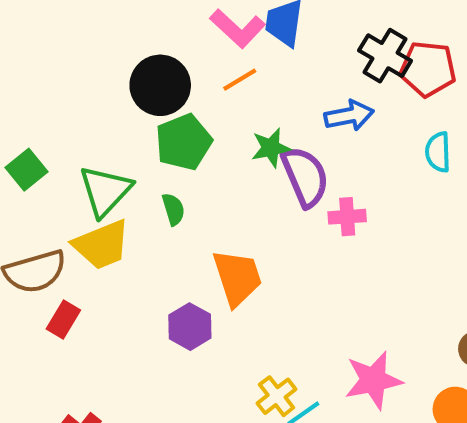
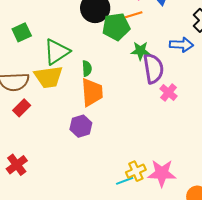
green pentagon: (184, 142) -> (116, 27), moved
pink cross: (347, 217) -> (169, 92), turned 30
orange trapezoid: (237, 278) -> (92, 92), moved
yellow cross: (277, 396) -> (136, 171), moved

